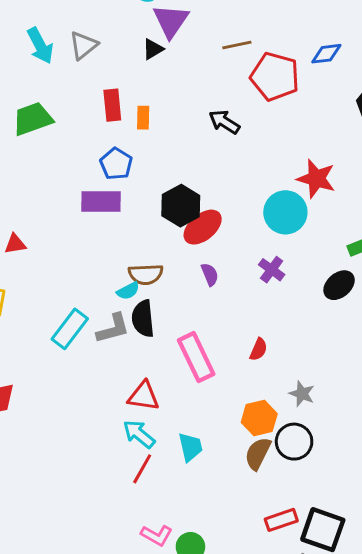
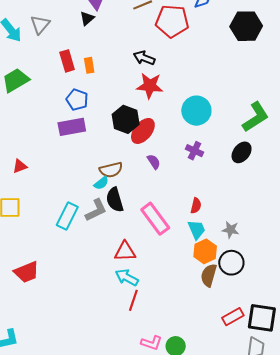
red star: (316, 179) -> (150, 86), moved
cyan trapezoid: (190, 447) -> (197, 230), moved

